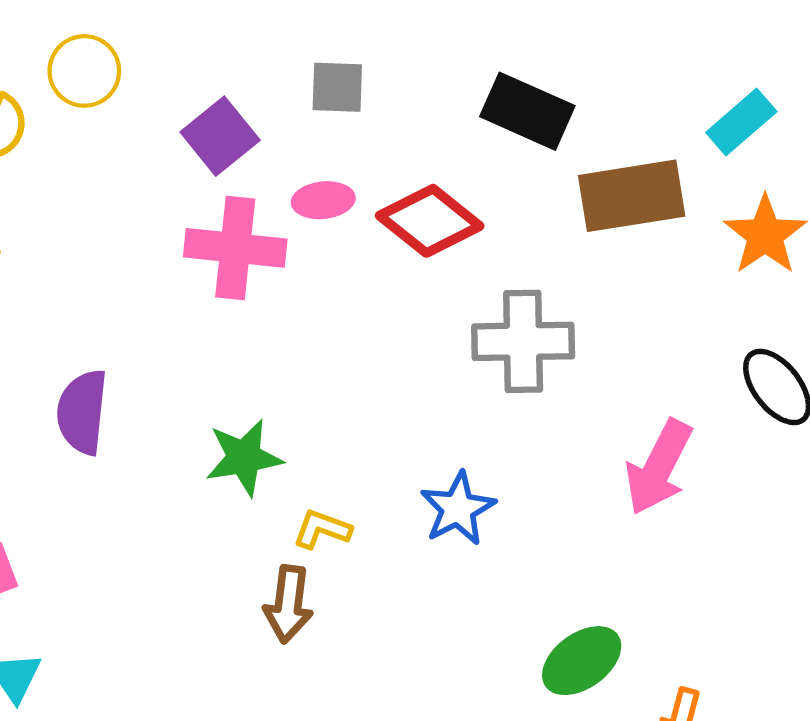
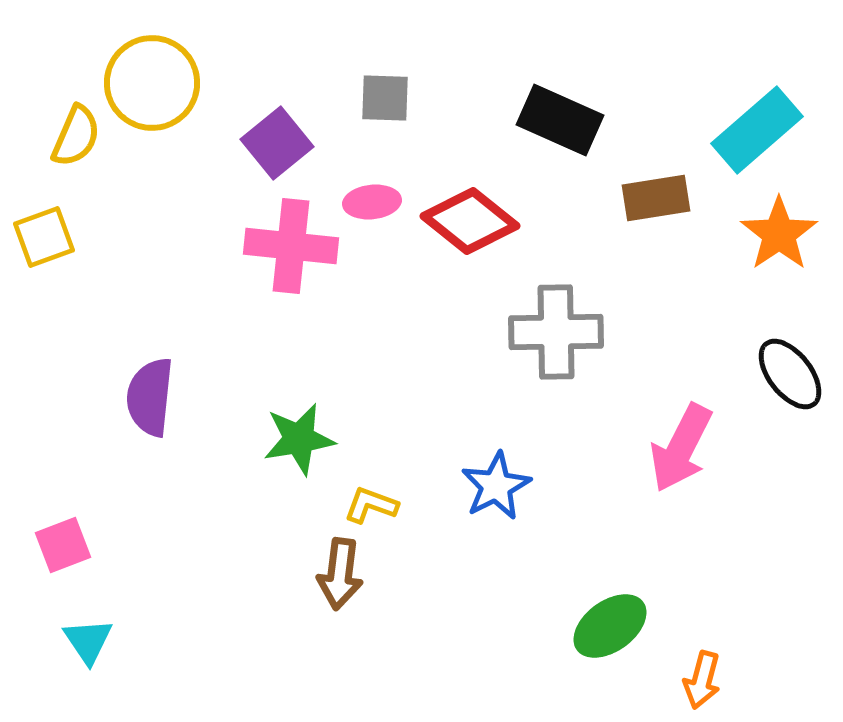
yellow circle: (84, 71) -> (152, 83), size x1.4
cyan rectangle: (741, 122) -> (757, 130), size x1.4
brown rectangle: (632, 196) -> (656, 198), size x0.7

